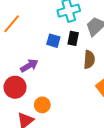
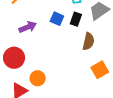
purple arrow: (29, 66) -> (28, 27), moved

